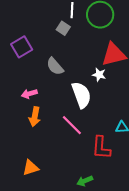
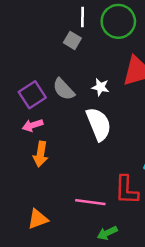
purple square: (22, 47) -> (32, 95), moved
white star: (99, 75) -> (100, 87), moved
pink line: (72, 125) -> (90, 202), moved, turned -35

